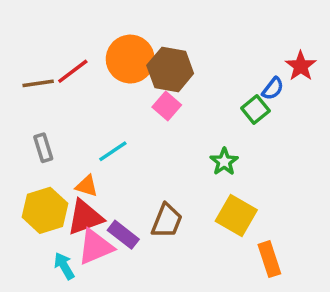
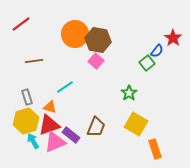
red line: (73, 71) -> (21, 24), moved
brown line: (38, 83) -> (34, 61), moved
gray rectangle: (43, 148) -> (27, 97), moved
cyan arrow: (64, 266) -> (33, 141), moved

